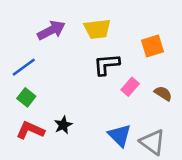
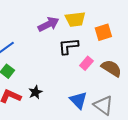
yellow trapezoid: (97, 29) -> (75, 19), moved
purple arrow: (51, 30) -> (48, 24), moved
brown semicircle: (163, 93) -> (111, 68), size x1.5

